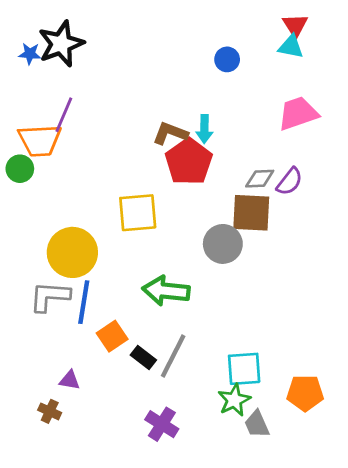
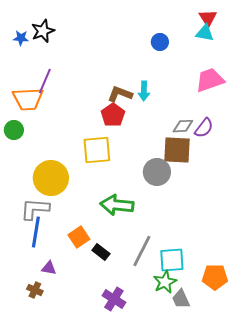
black star: (61, 44) -> (43, 31), size x0.7
red pentagon: (189, 162) -> (113, 115), moved, size x0.7
green circle: (20, 169) -> (14, 130), moved
blue line: (84, 302) -> (36, 232), moved
gray line: (173, 356) -> (142, 251), moved

